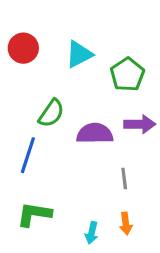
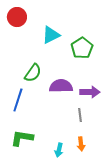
red circle: (23, 48) -> (17, 17), moved
purple arrow: (140, 124) -> (90, 92), moved

